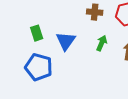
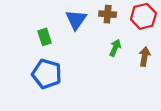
blue triangle: (66, 41) -> (76, 20), moved

